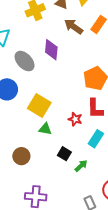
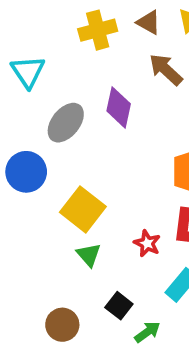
gray ellipse: (25, 61) -> (66, 123), turned 75
green triangle: (45, 129) -> (89, 255), turned 32
brown circle: (21, 156) -> (62, 325), moved

